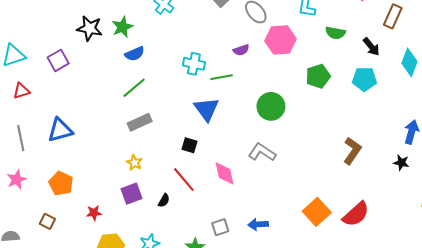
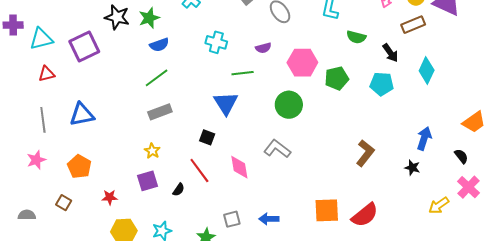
brown rectangle: (393, 16) -> (413, 25), turned 40
pink hexagon: (280, 40) -> (302, 63), moved
purple square: (58, 60) -> (84, 46), size x1.4
cyan cross: (194, 64) -> (216, 42), moved
orange square: (317, 212) -> (327, 210), turned 36

